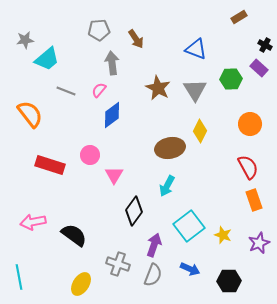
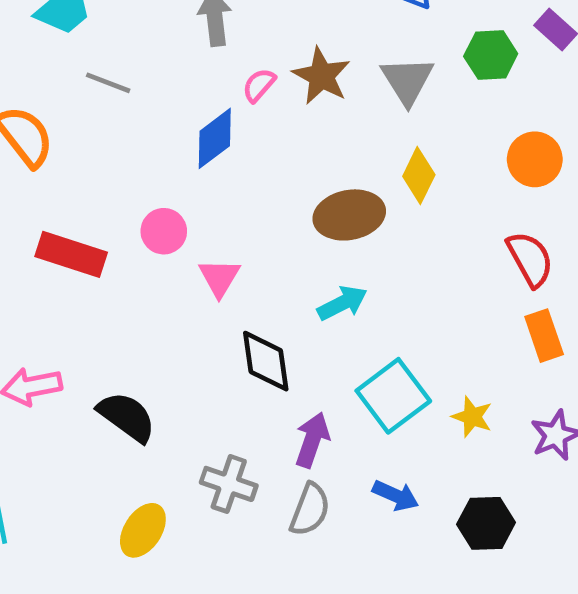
pink semicircle: (99, 90) -> (259, 85), moved
cyan arrow: (167, 186) -> (342, 303), turned -145
black diamond: (134, 211) -> (266, 361), turned -44

